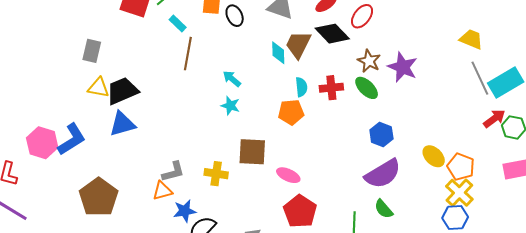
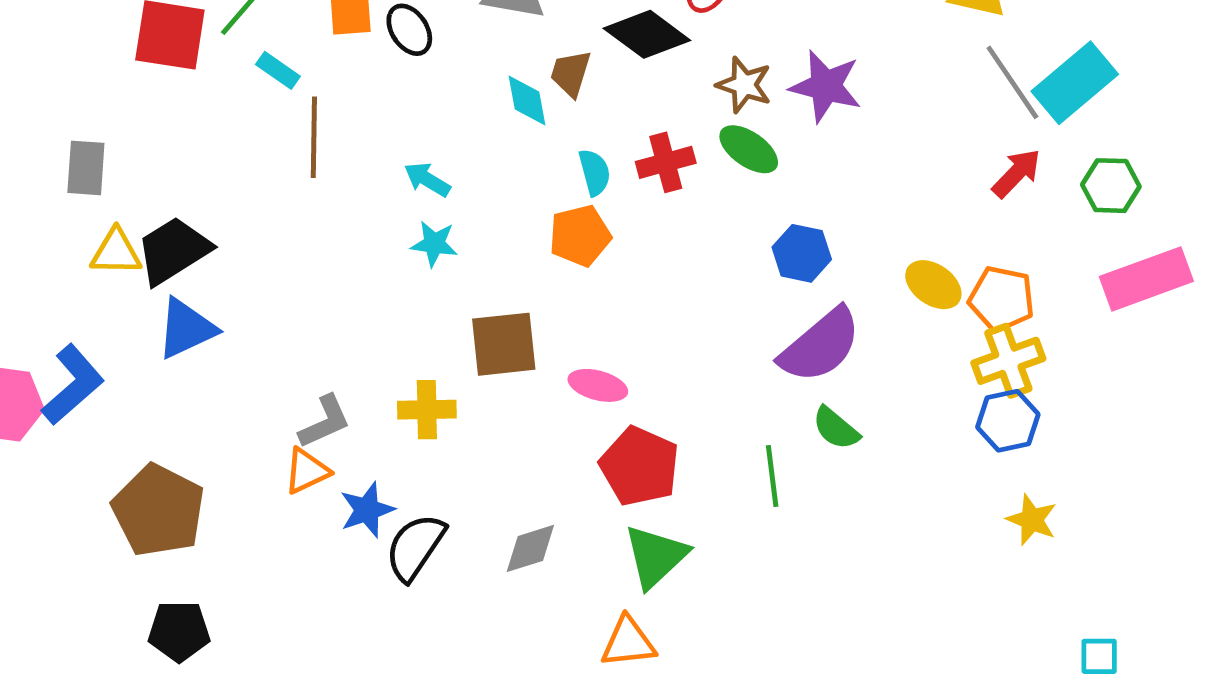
brown trapezoid: (298, 45) -> (571, 73), size x0.7
red arrow: (494, 119) -> (1017, 173), moved
yellow cross: (459, 193) -> (1008, 361), turned 36

